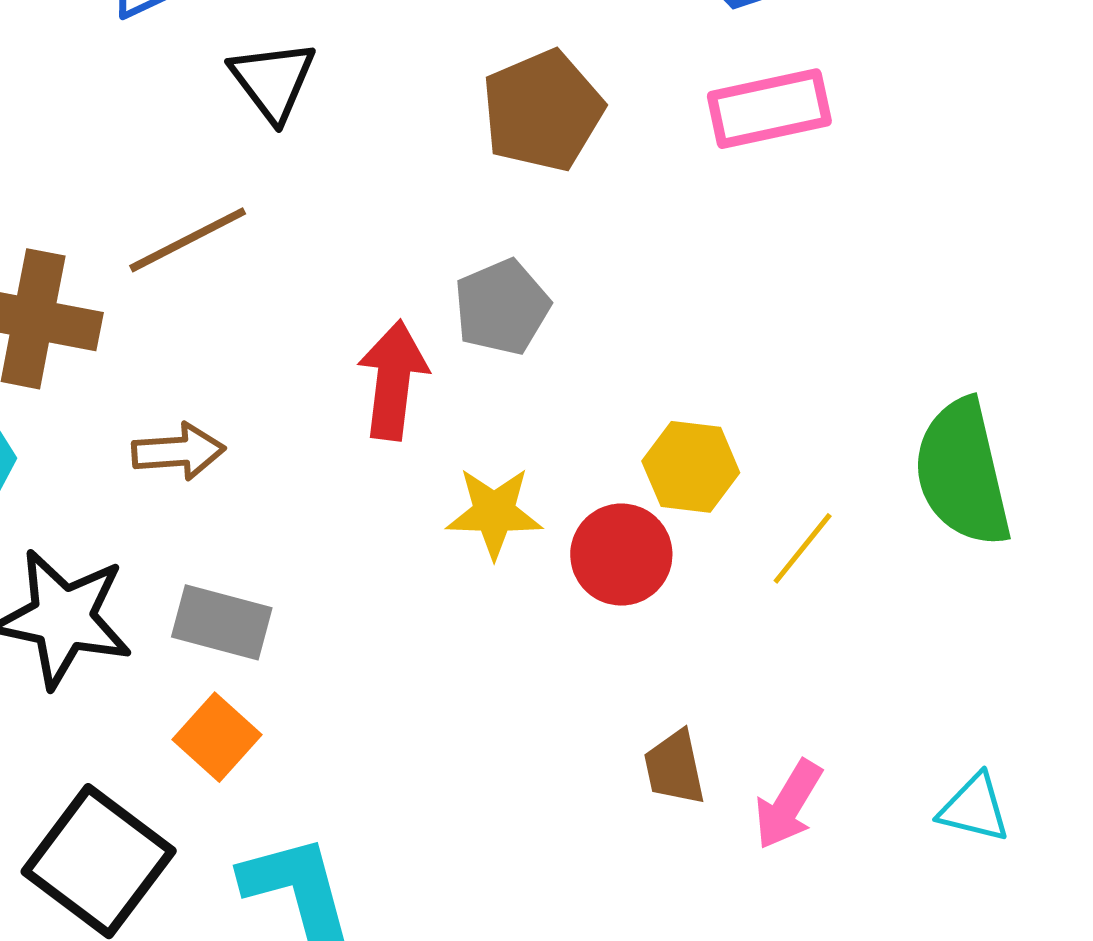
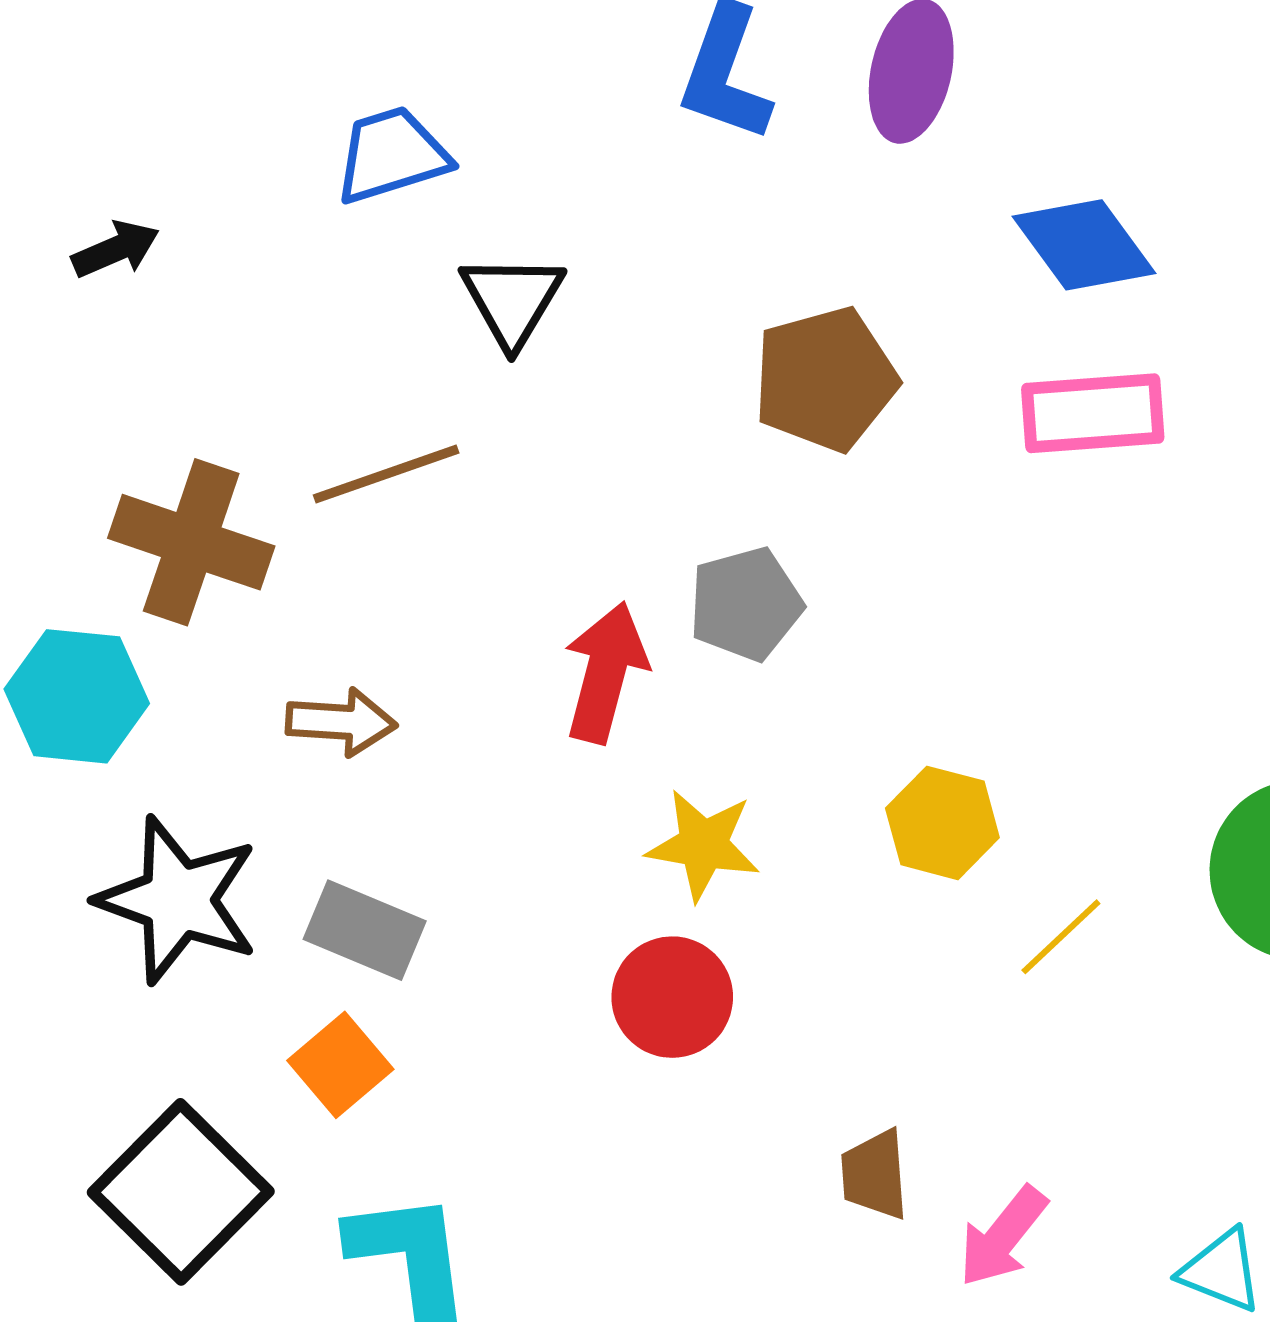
red circle: (621, 555) -> (672, 997), moved

